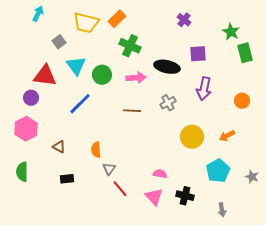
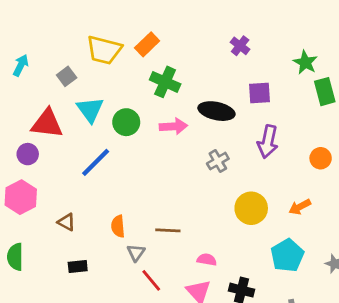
cyan arrow: (38, 14) -> (21, 65), moved
brown line: (132, 111) -> (168, 230), moved

